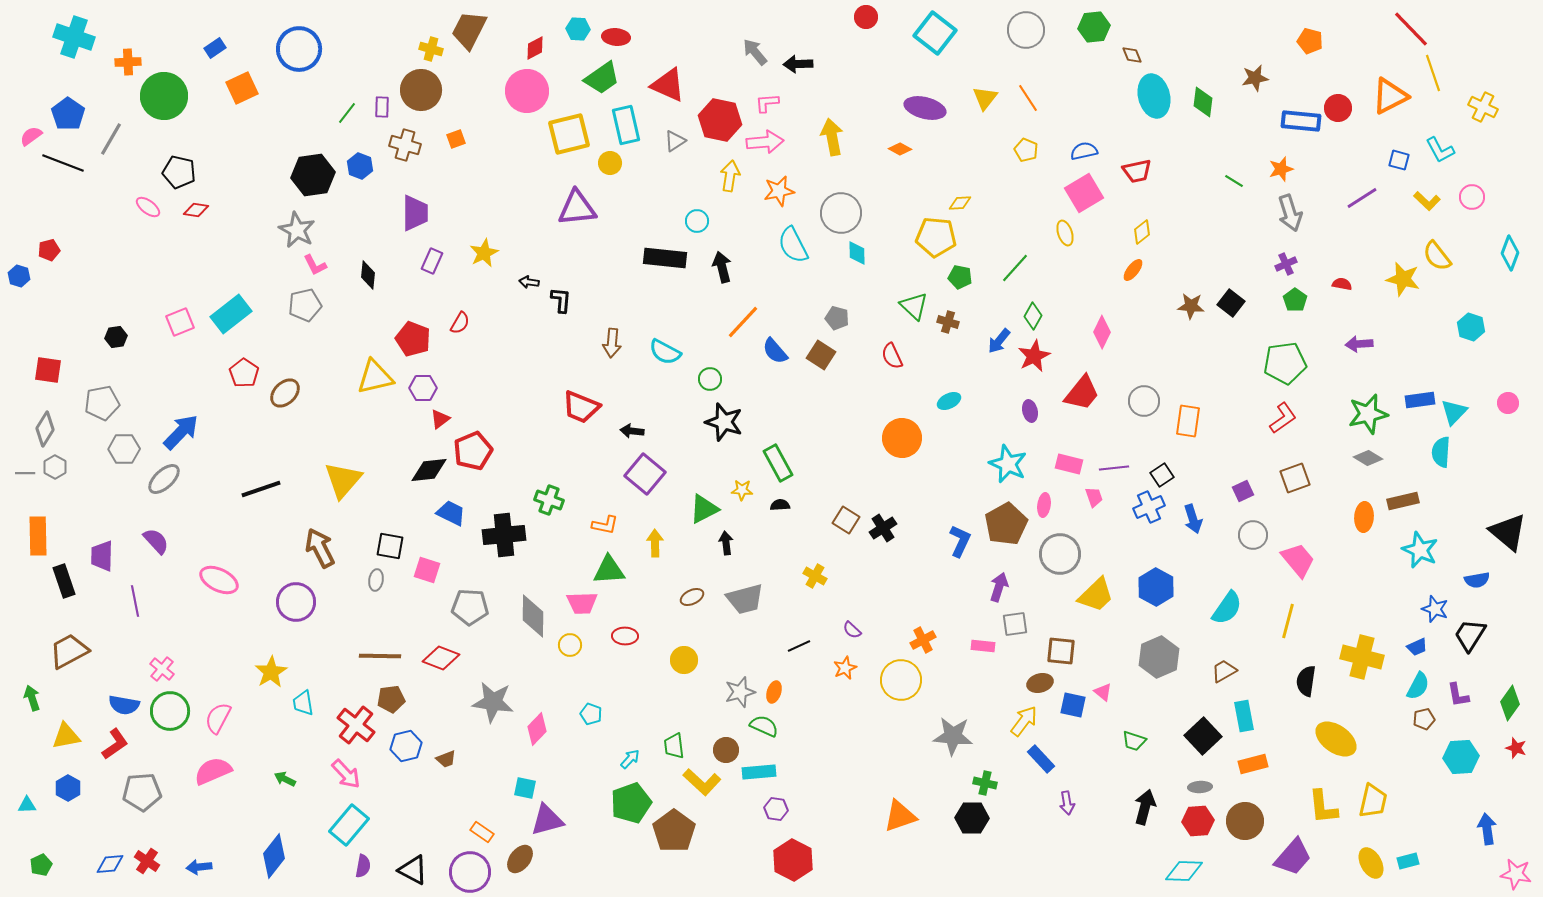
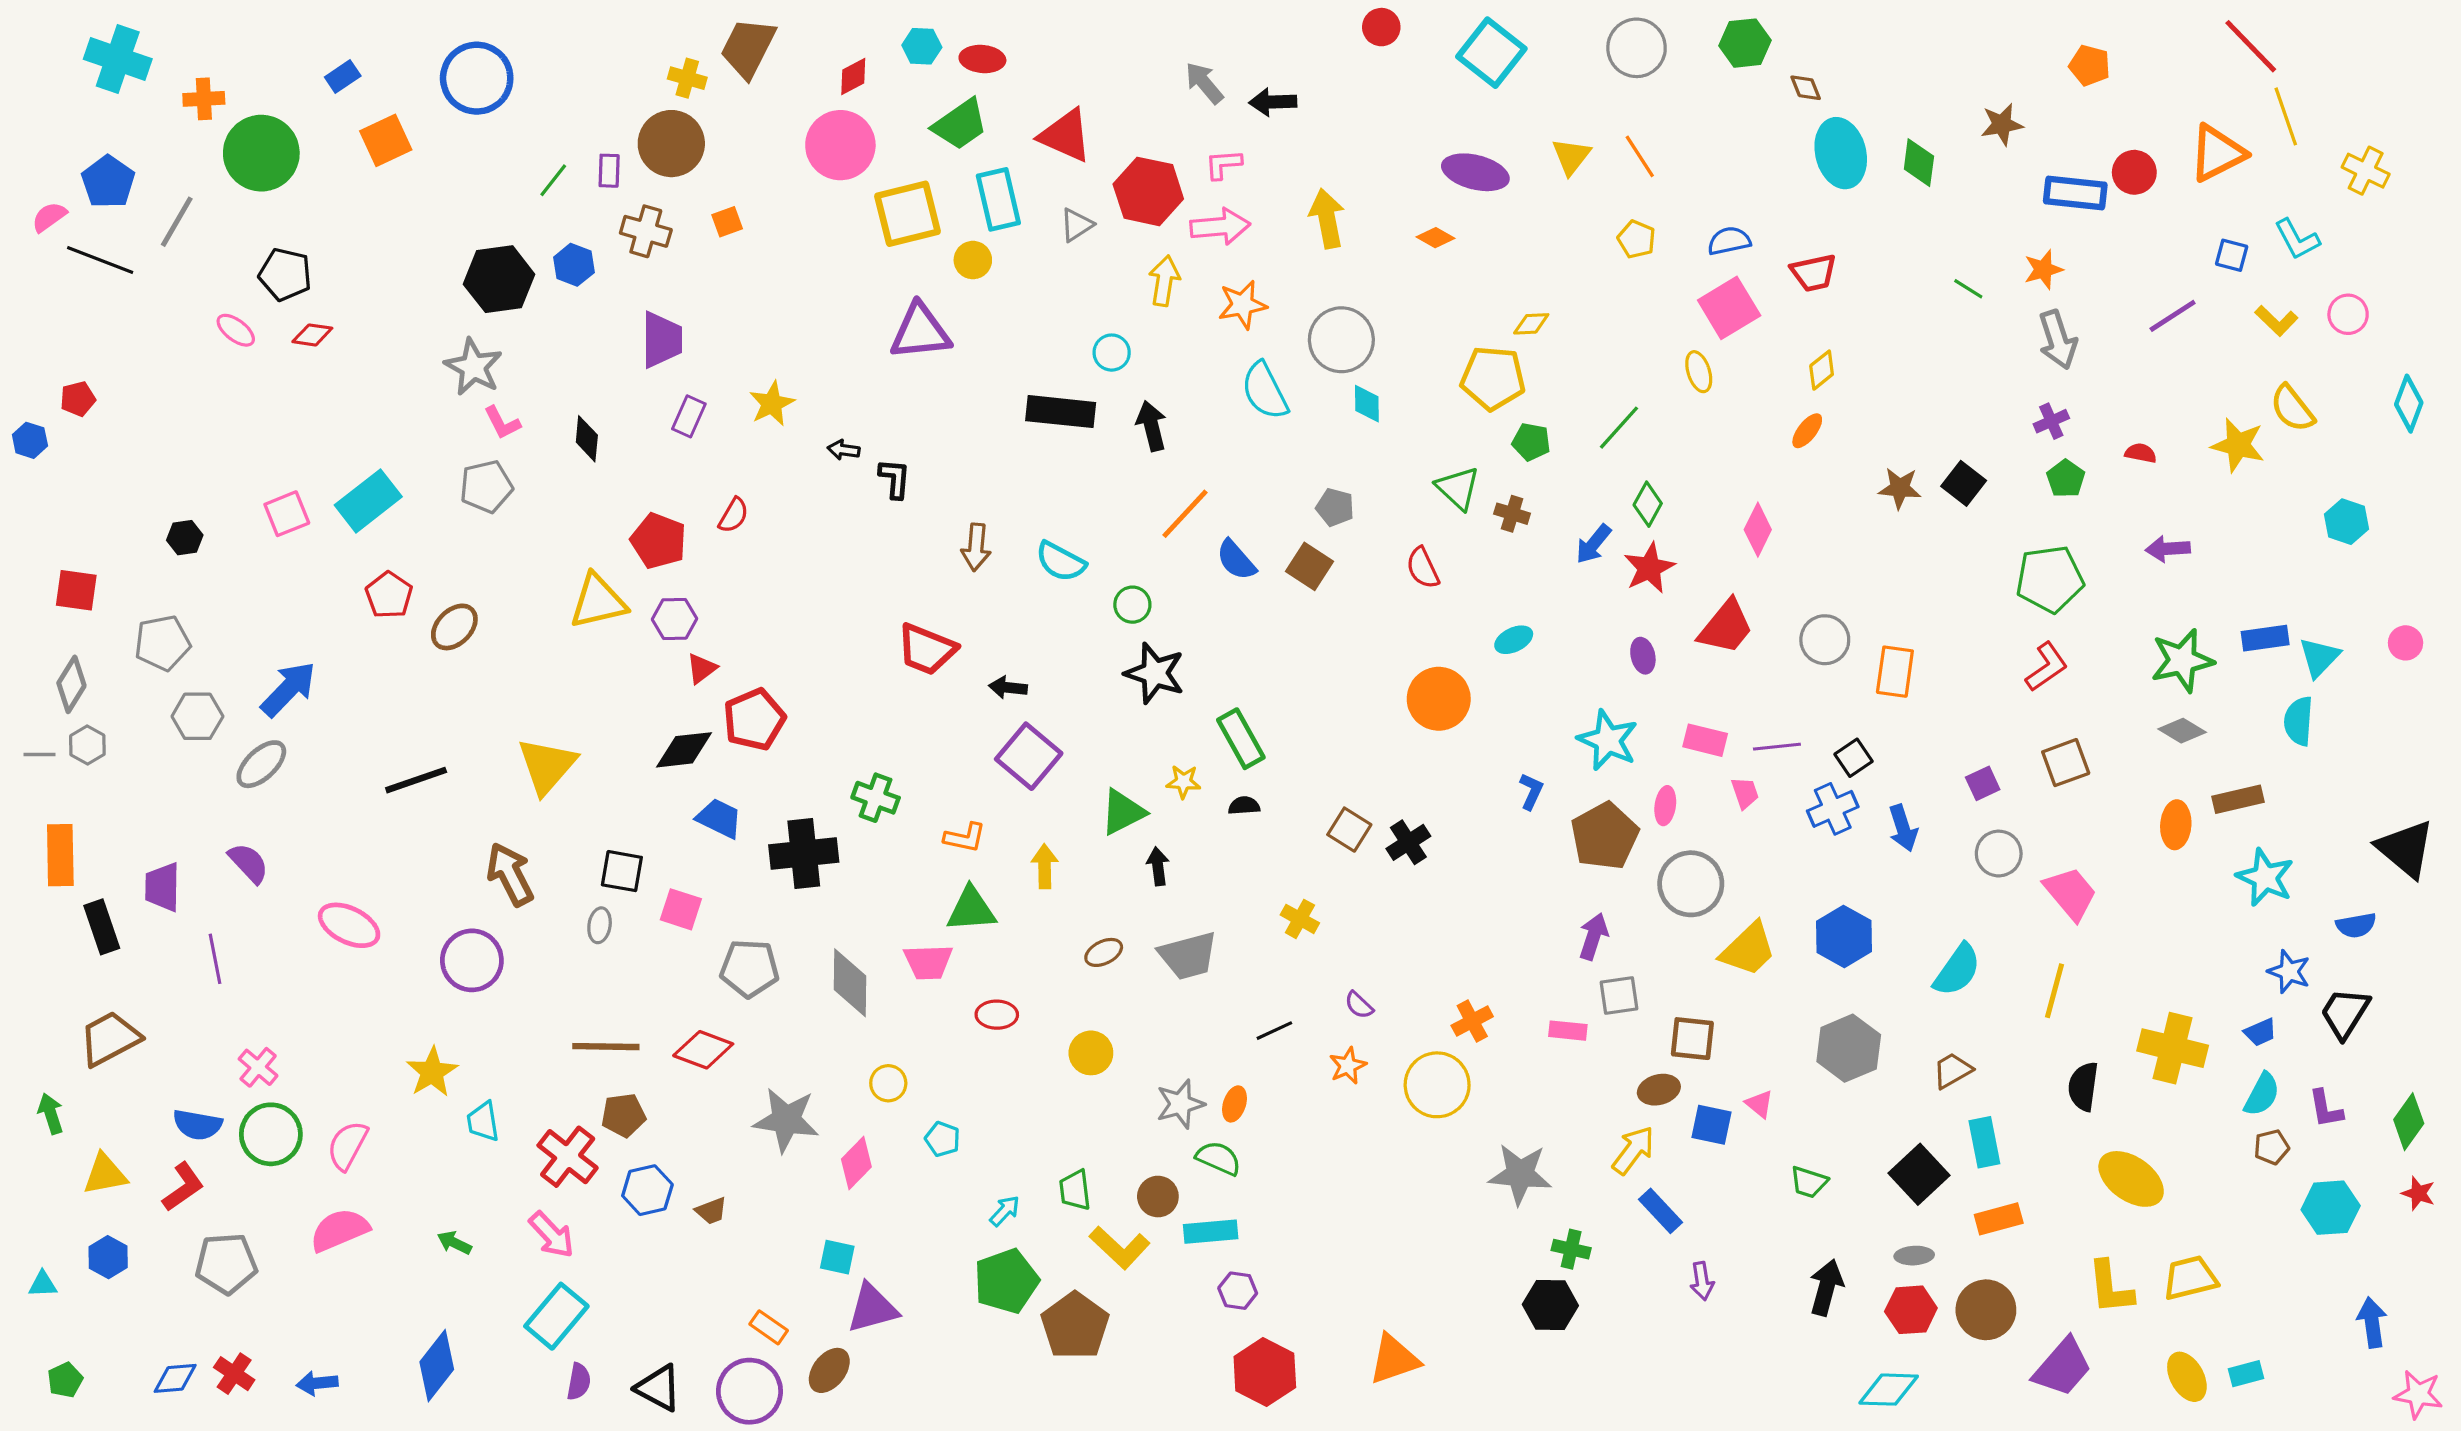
blue L-shape: (960, 541) -> (1531, 791), moved, size x0.7
yellow circle: (570, 645) -> (888, 1083), moved
yellow trapezoid: (1373, 801) -> (2190, 1278), turned -117
orange triangle: (900, 816) -> (1394, 1359), moved

